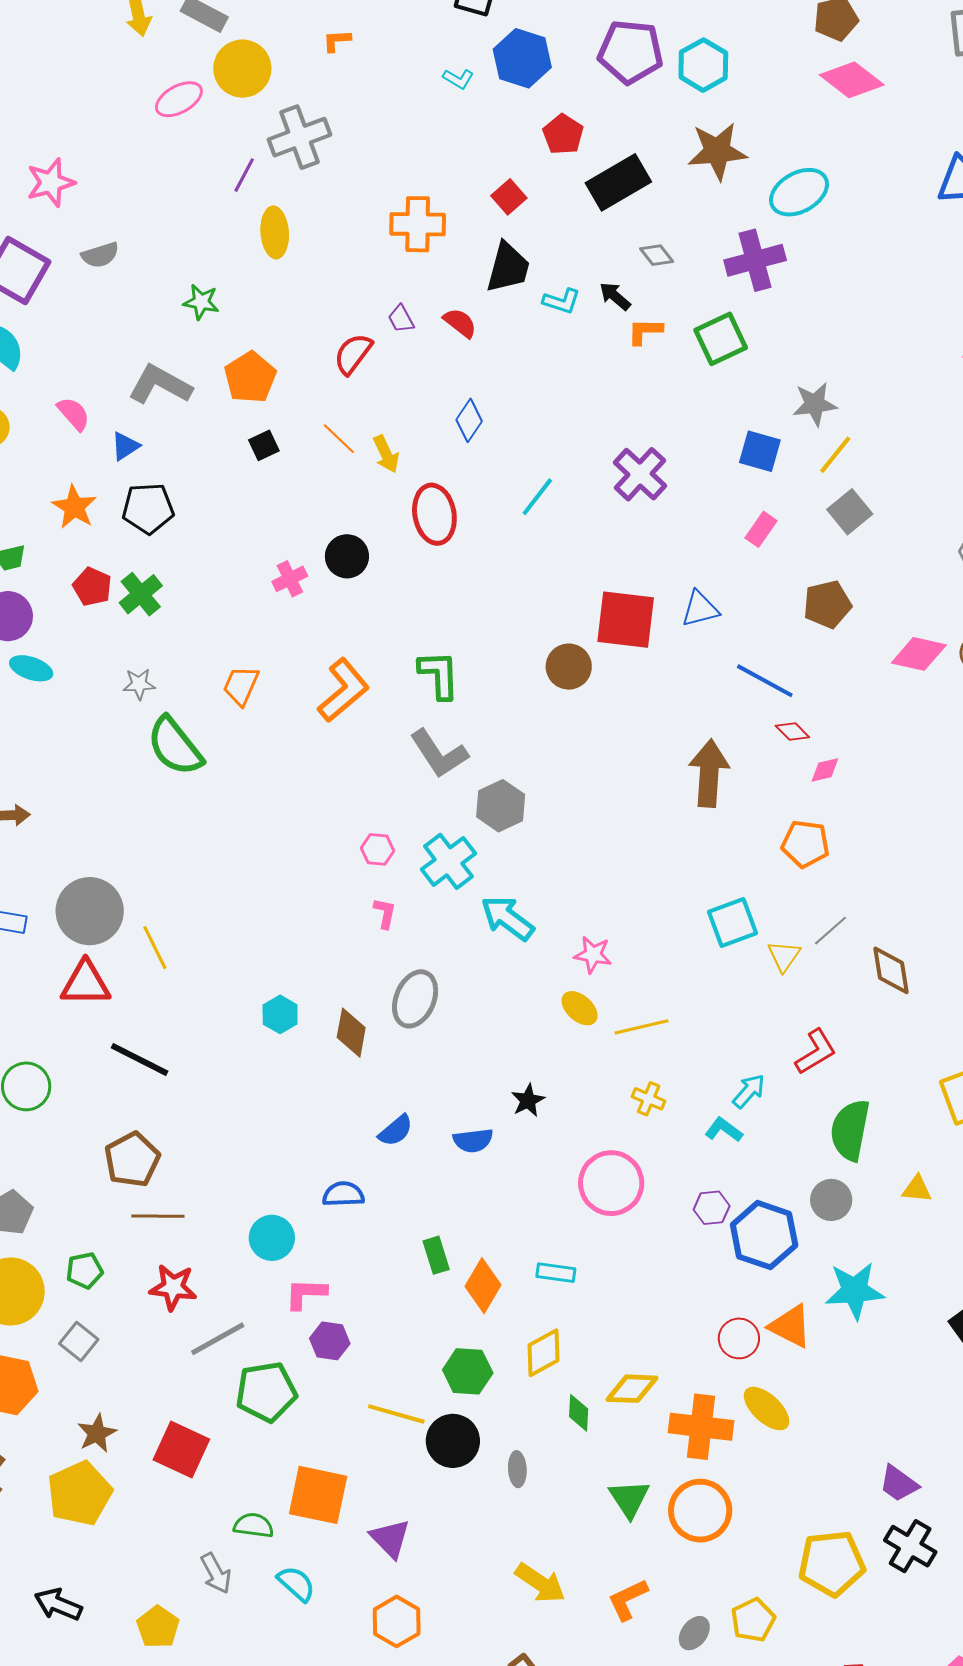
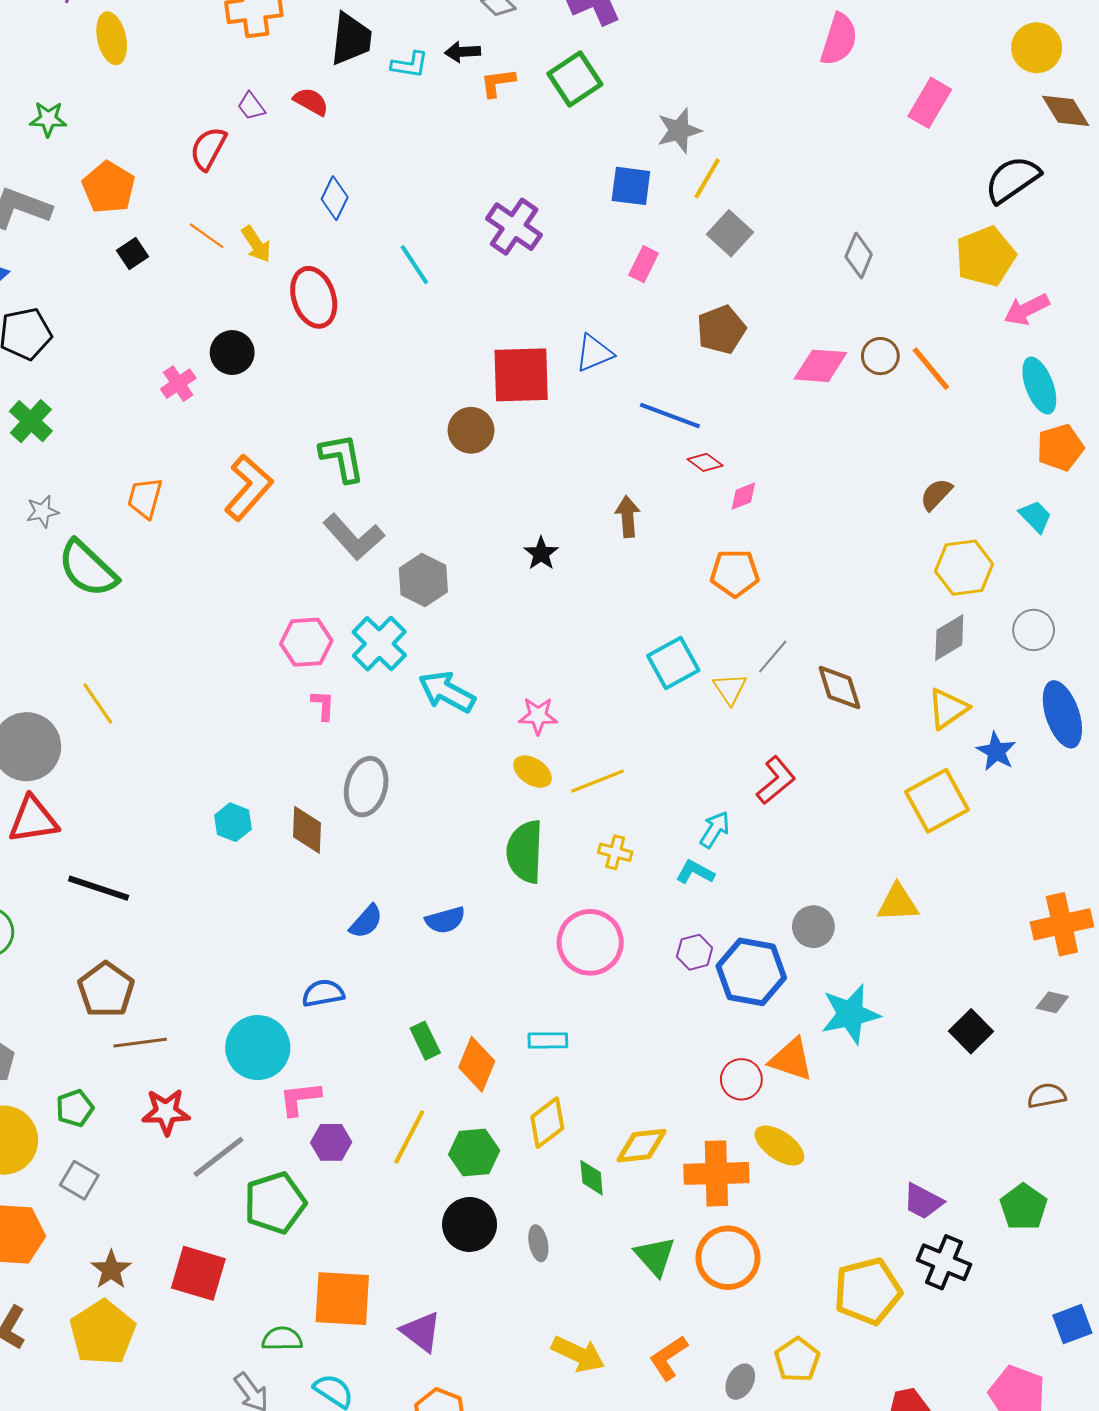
black arrow: (615, 296) -> (463, 52), turned -36
cyan line: (537, 497) -> (414, 265), turned -63
brown arrow: (709, 773) -> (628, 517), size x0.6
pink hexagon: (377, 849) -> (306, 642), size x1.5
yellow line: (155, 948) -> (98, 704), moved
black star: (528, 1100) -> (541, 554), moved
green semicircle: (850, 1130) -> (525, 852), moved
yellow triangle: (917, 1189) -> (898, 903), size x1.4
cyan circle: (272, 1238) -> (258, 1048), size x1.4
yellow line: (396, 1414) -> (409, 1137), moved, turned -70

